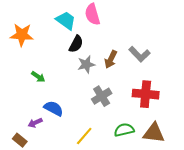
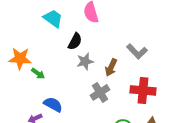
cyan trapezoid: (66, 20) -> (53, 18), moved
orange star: (22, 35) -> (20, 58), moved
brown arrow: (111, 59) -> (111, 67), moved

